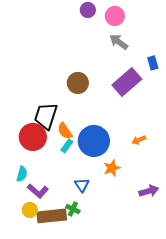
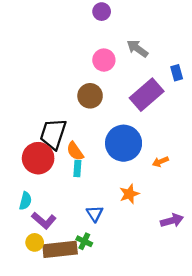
pink circle: (115, 16) -> (104, 60), moved
blue circle: (94, 141) -> (124, 143), moved
cyan rectangle: (67, 146) -> (77, 169), turned -32

